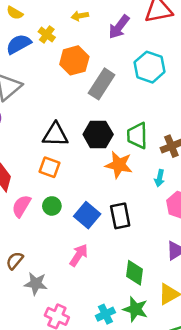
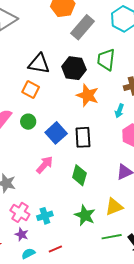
green trapezoid: (137, 136) -> (106, 60), moved
green diamond: (135, 273) -> (79, 175), moved
cyan cross: (105, 314) -> (45, 216), moved

